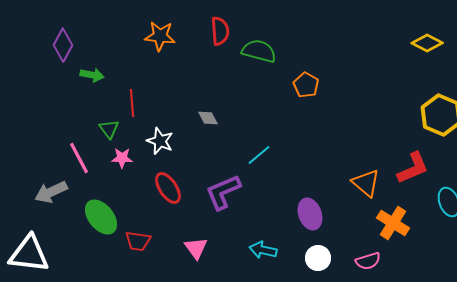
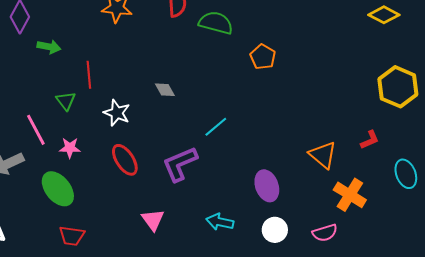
pink star: (122, 158) -> (70, 148), moved
red L-shape: (413, 168) -> (370, 140), size x0.6
red trapezoid: (138, 241) -> (72, 236), moved

